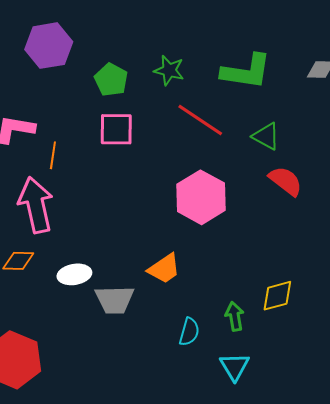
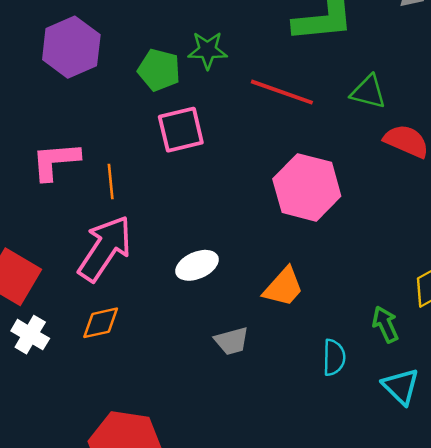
green star: (169, 70) -> (208, 50), moved
pink arrow: (36, 205) -> (105, 248), turned 60
white ellipse: (74, 274) -> (197, 265), moved
gray trapezoid: (115, 300) -> (232, 341), size x0.7

